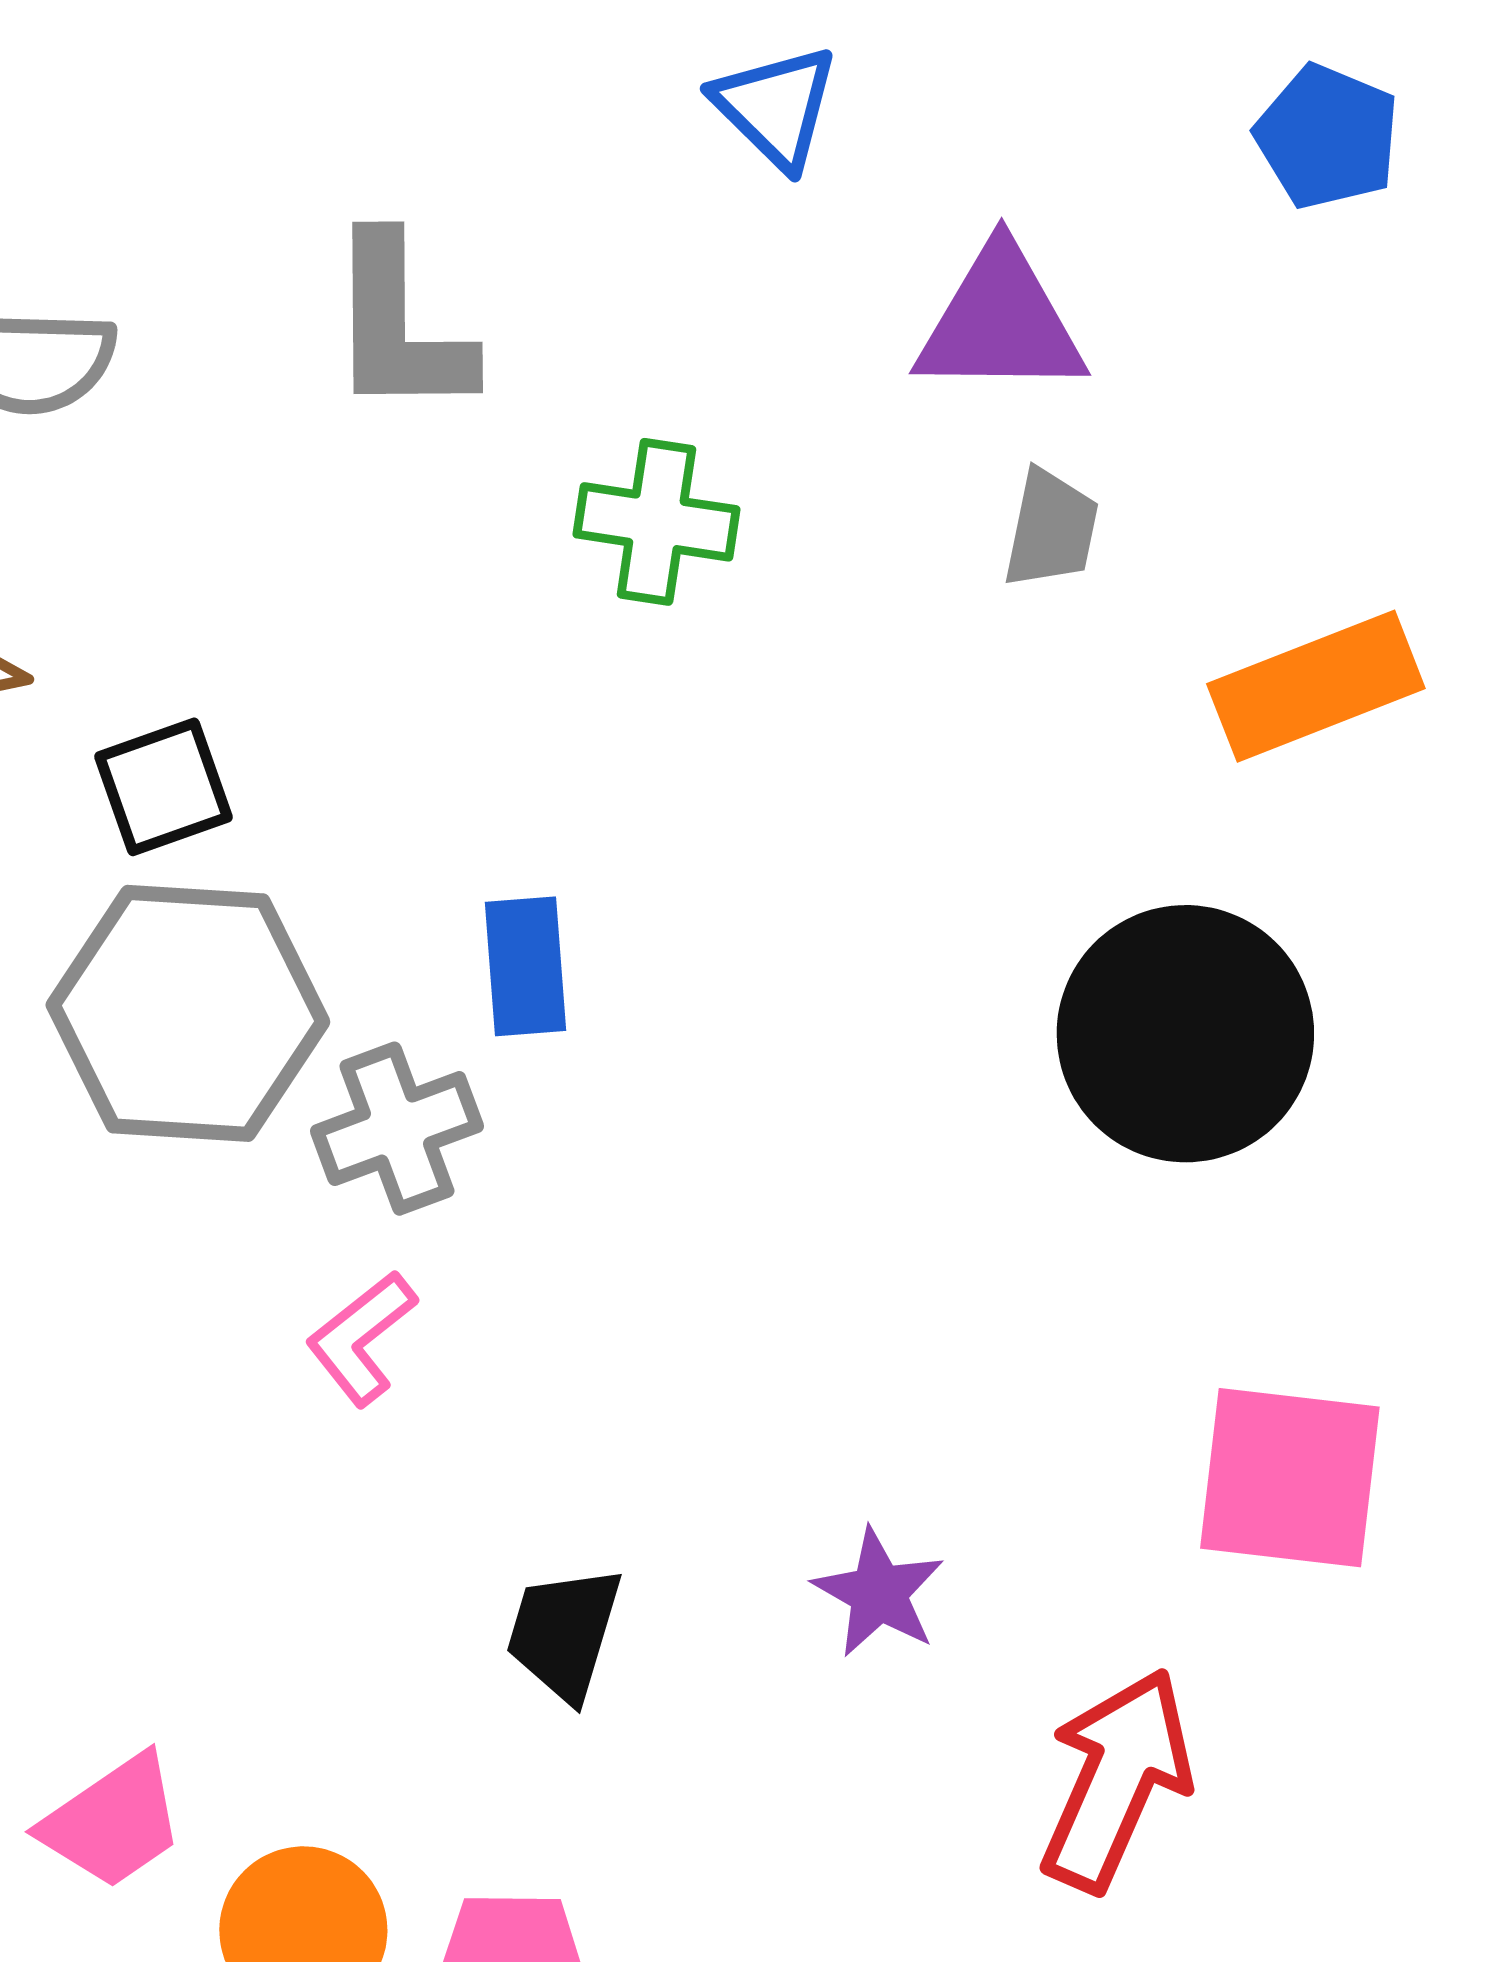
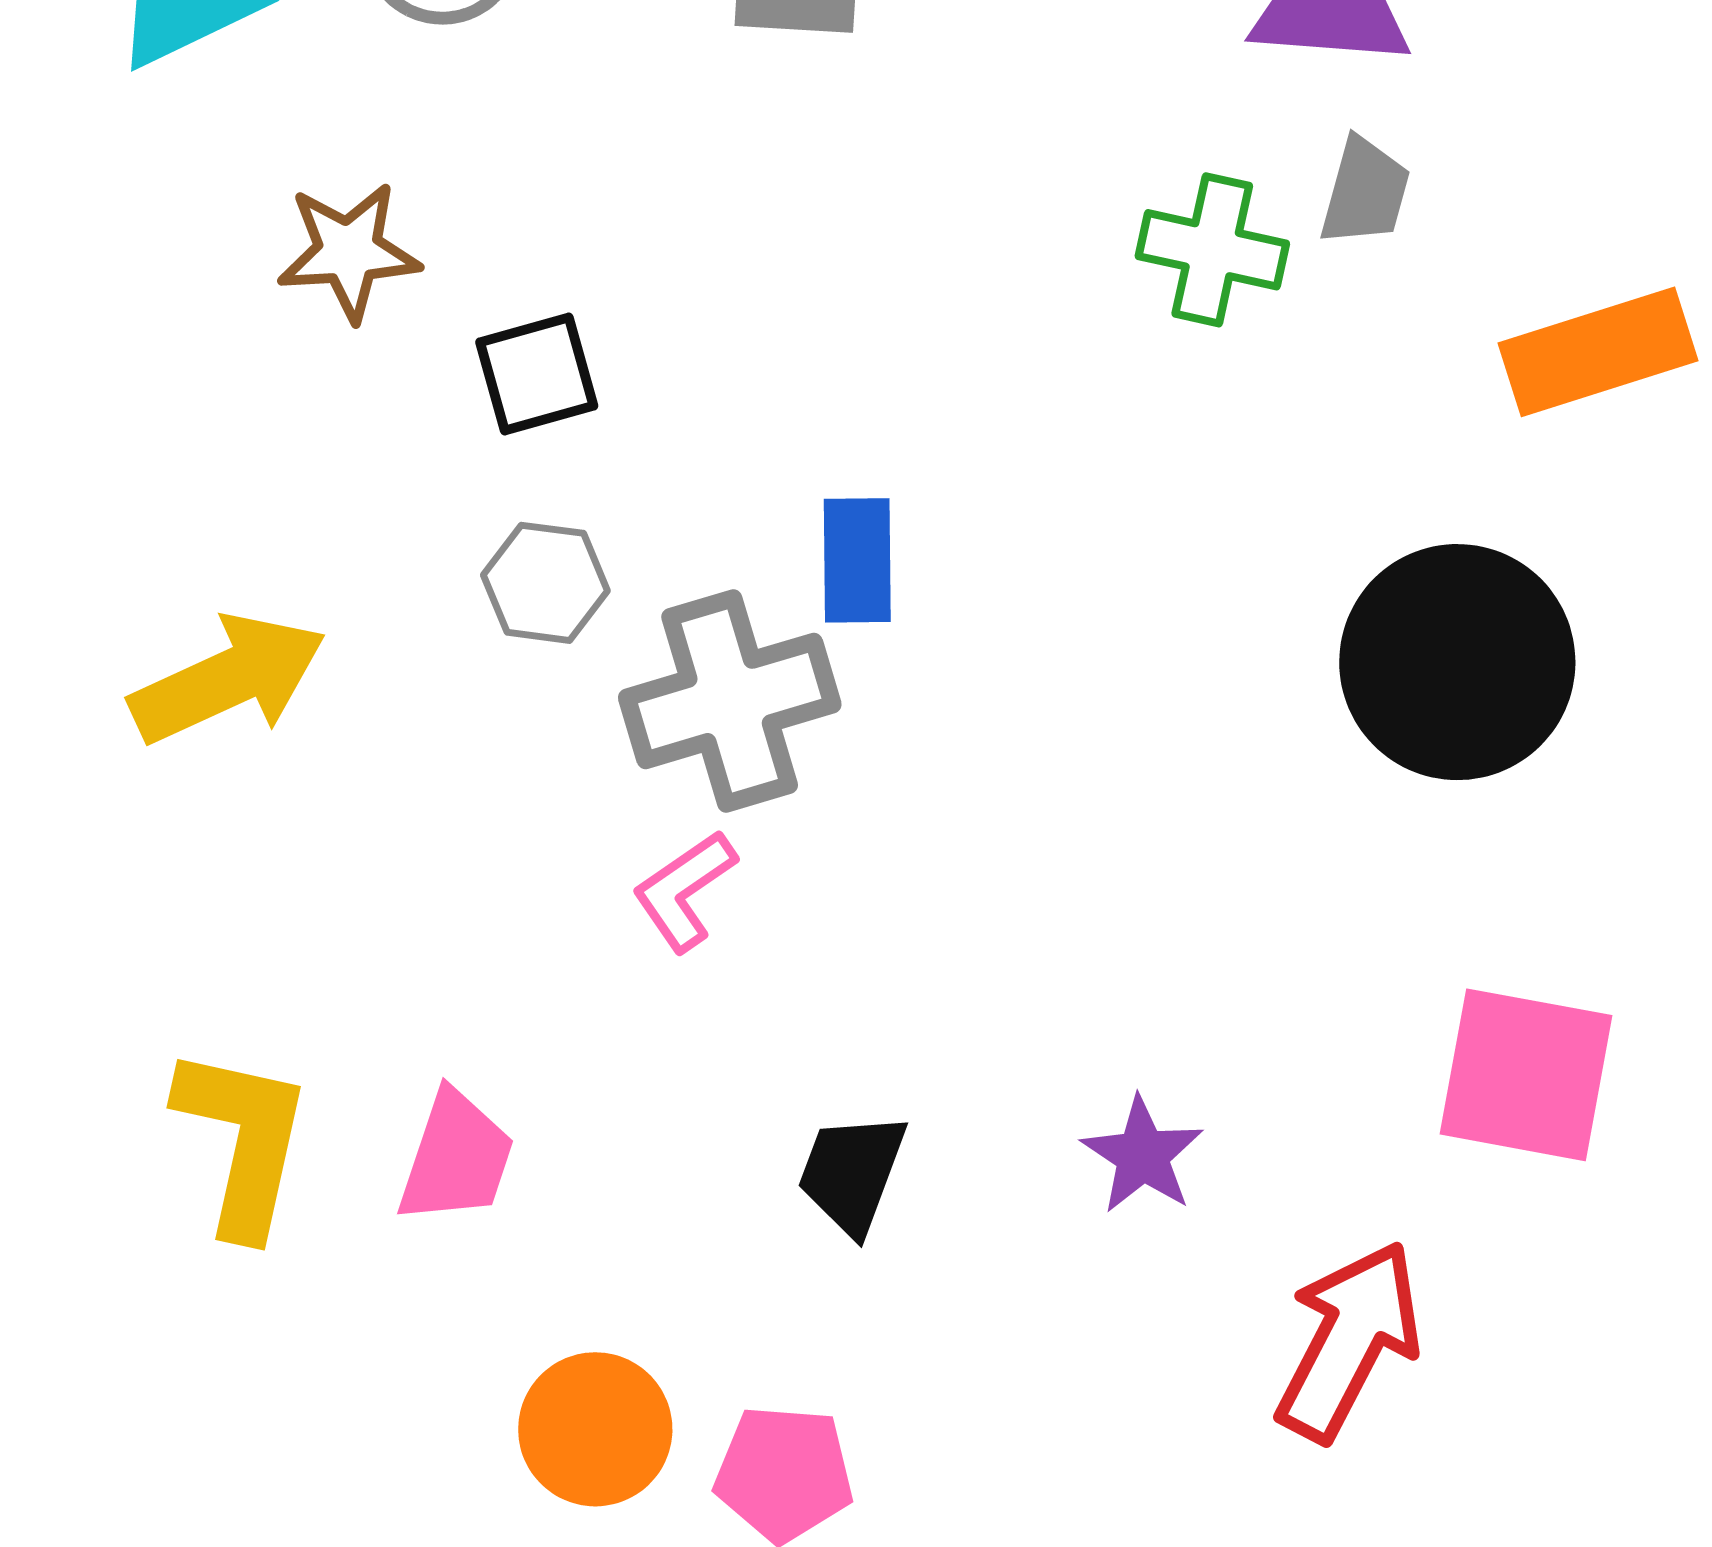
green cross: (656, 522) -> (1212, 250), moved
gray hexagon: (188, 1013) -> (545, 583), size x0.5
gray cross: (397, 1129) -> (730, 701), size x1.4
pink trapezoid: (113, 1822) -> (456, 1158), moved, turned -41

